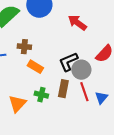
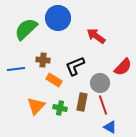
black L-shape: (68, 62) -> (75, 66), moved
blue triangle: (101, 98) -> (110, 127), moved, turned -40
orange triangle: (17, 104) -> (36, 106), moved

